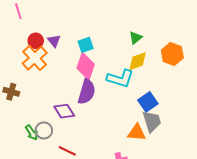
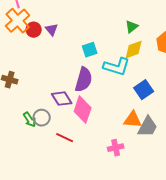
cyan square: (86, 45) -> (90, 50), moved
orange cross: (35, 58) -> (18, 21), moved
pink diamond: (86, 66) -> (83, 110), moved
gray trapezoid: (152, 121) -> (148, 127), moved, turned 45

